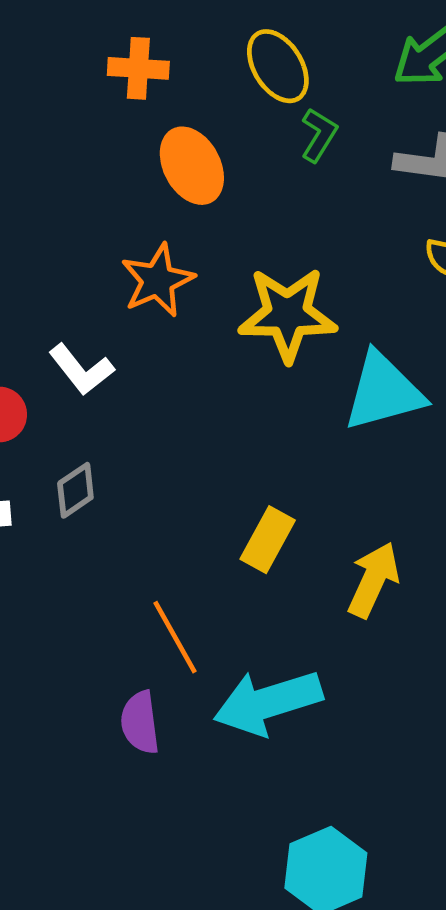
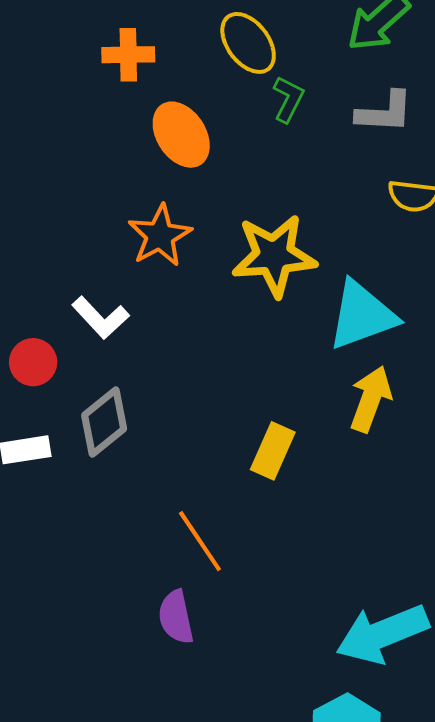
gray diamond: (75, 490) -> (104, 422), size x1.4
yellow arrow: (373, 580) -> (371, 399), moved
cyan arrow: (268, 702) -> (382, 634), moved

